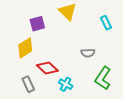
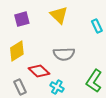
purple square: (37, 24) -> (22, 19), moved
gray semicircle: (88, 53) -> (64, 54), moved, size x1.5

